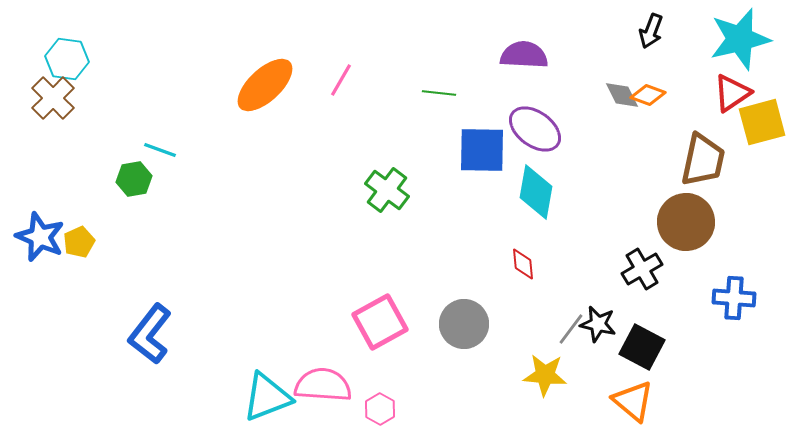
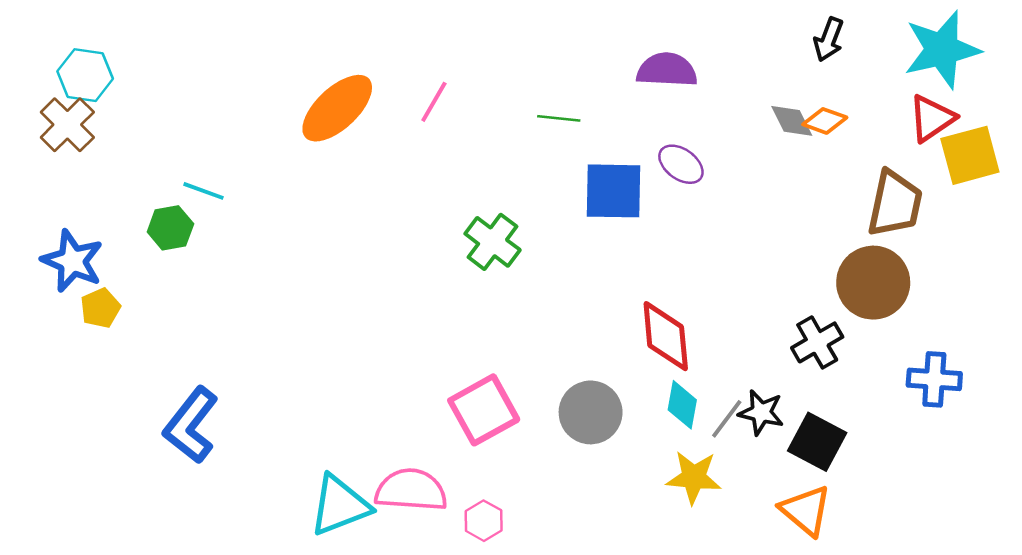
purple ellipse: (535, 129) -> (681, 164), size x0.7
cyan diamond: (536, 192) -> (682, 405), moved, size x0.7
blue star: (40, 237) -> (72, 261), moved
red diamond: (523, 264) -> (666, 336), size x1.8

